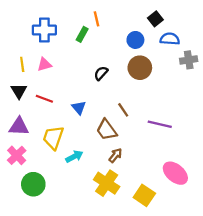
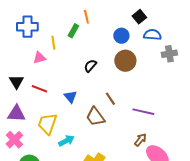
blue cross: (44, 30) -> (27, 27), moved
yellow line: (22, 64) -> (53, 43), moved
brown arrow: (115, 155) -> (140, 140), moved

